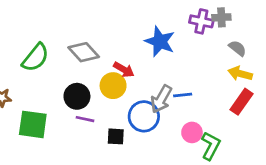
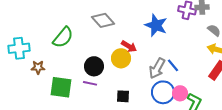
gray diamond: (84, 52) -> (103, 20), moved
blue line: (183, 95) -> (173, 65), turned 56
blue circle: (144, 116) -> (163, 92), moved
purple line: (85, 119) -> (90, 83), moved

